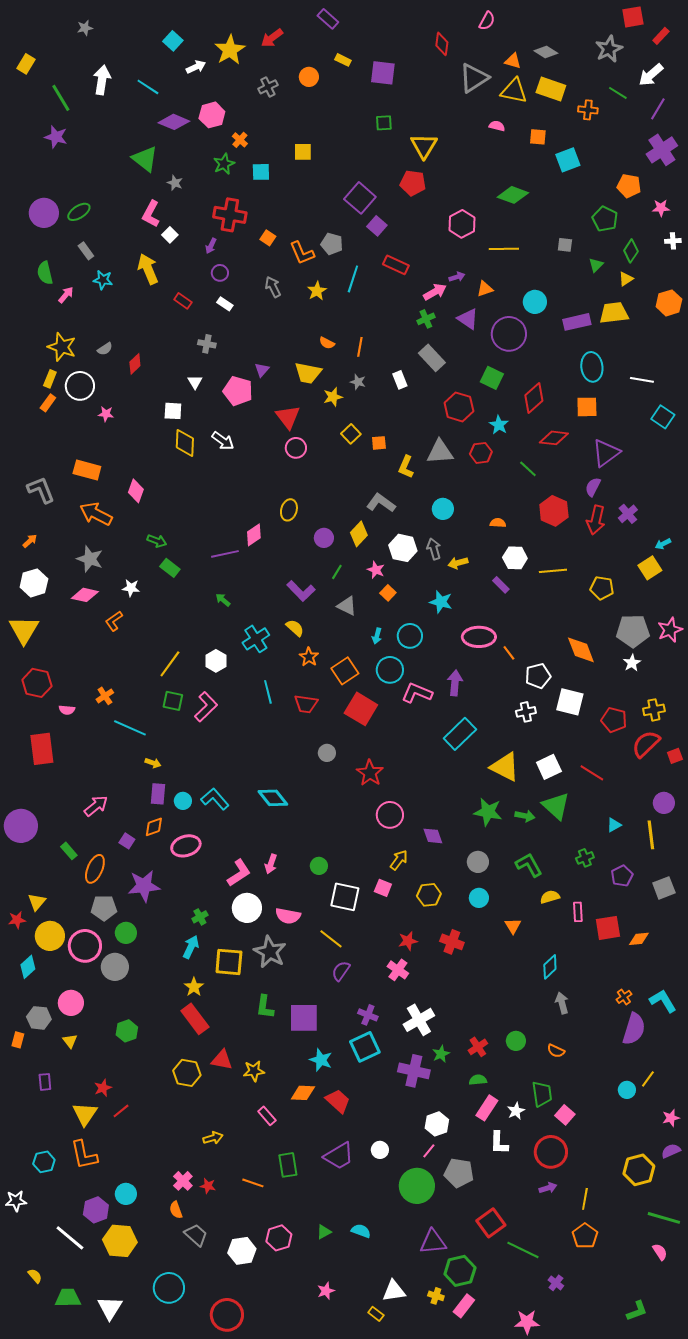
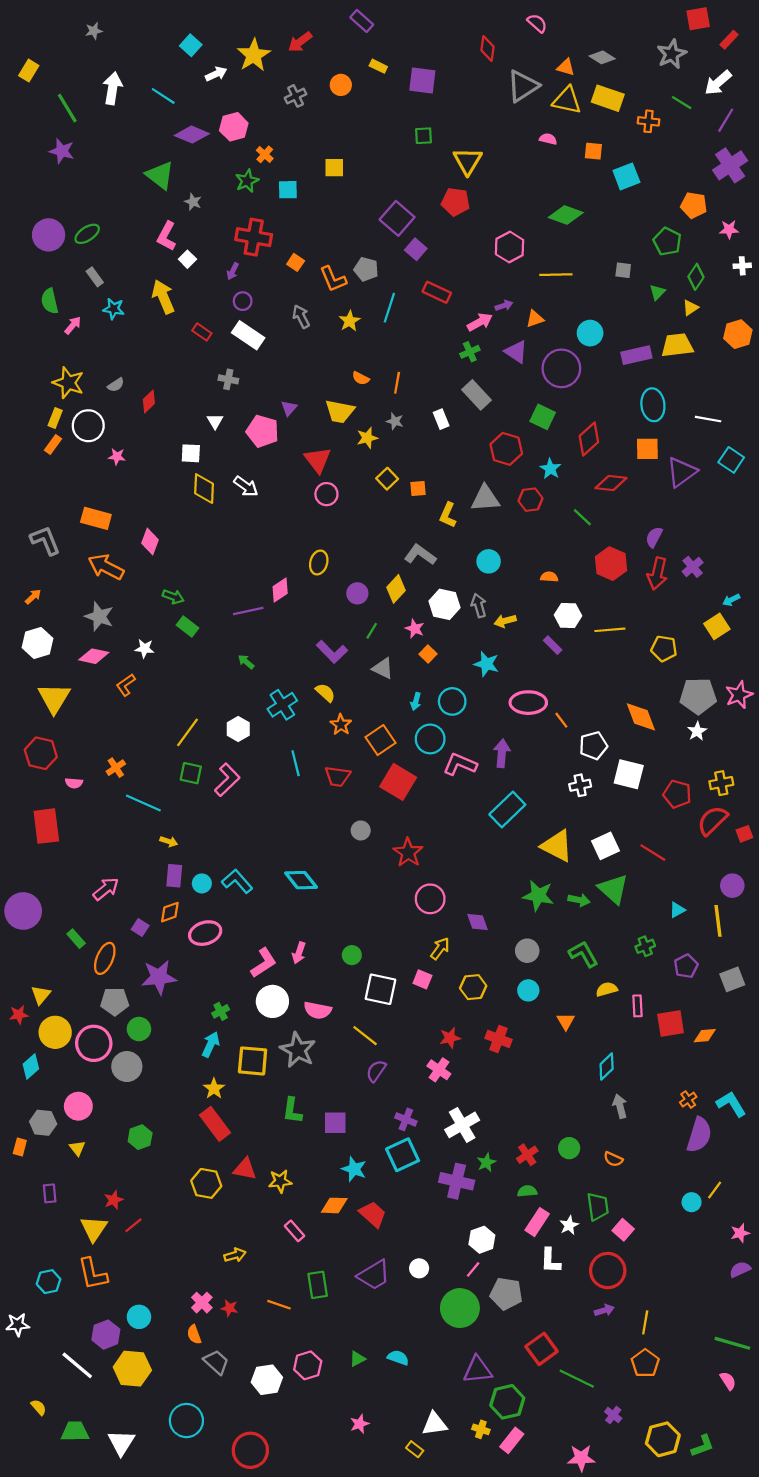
pink semicircle: (487, 21) -> (537, 23), turned -78
white rectangle: (225, 304) -> (248, 335), size x1.8
purple triangle: (606, 453) -> (682, 472), moved
yellow triangle: (24, 630) -> (54, 698), moved
purple square: (304, 1018) -> (335, 1123), size x0.7
yellow hexagon: (639, 1170) -> (663, 1439), moved

